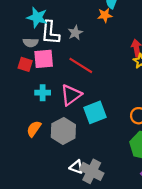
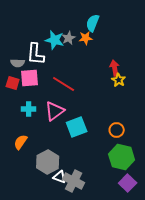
cyan star: (37, 17) -> (55, 40), moved
gray star: (75, 33) -> (69, 38), moved
gray hexagon: (63, 131) -> (48, 162), moved

